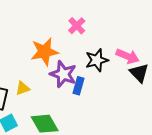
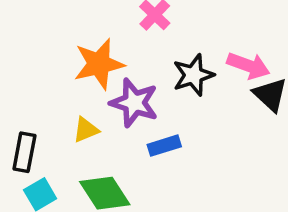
blue rectangle: (79, 86) -> (164, 146), moved, turned 60
yellow triangle: (23, 88) -> (86, 130), moved

